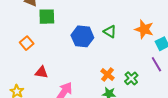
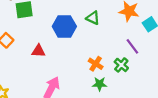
purple line: (156, 64) -> (132, 46), moved
red triangle: (41, 72) -> (39, 51), moved

